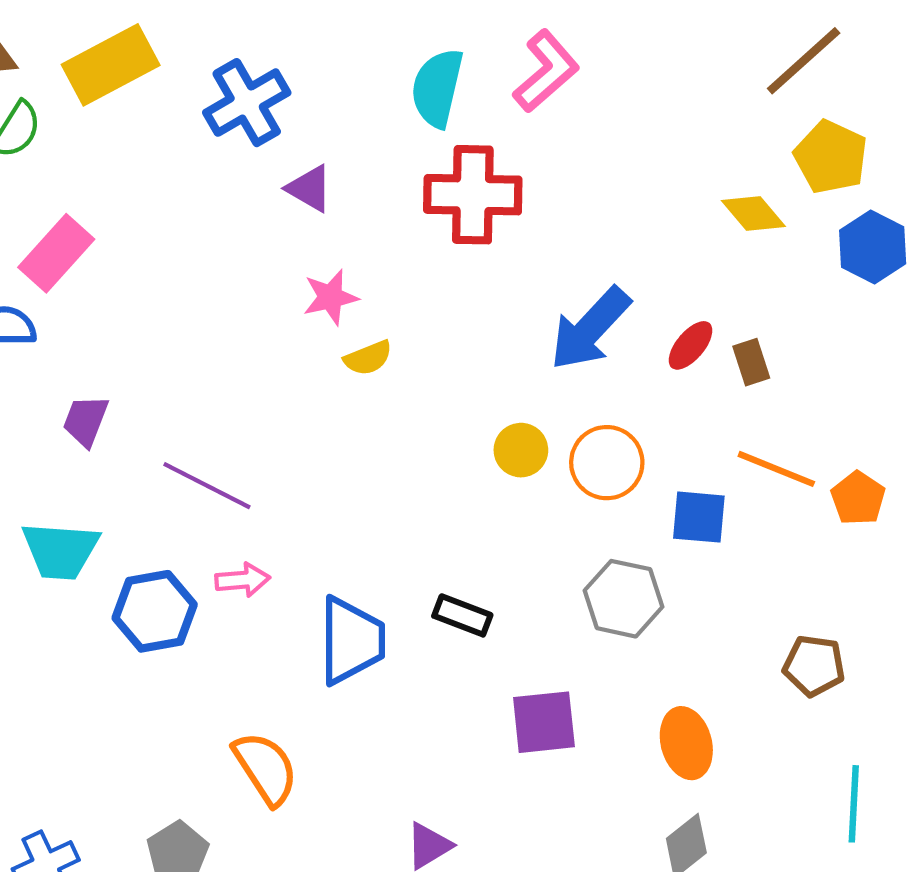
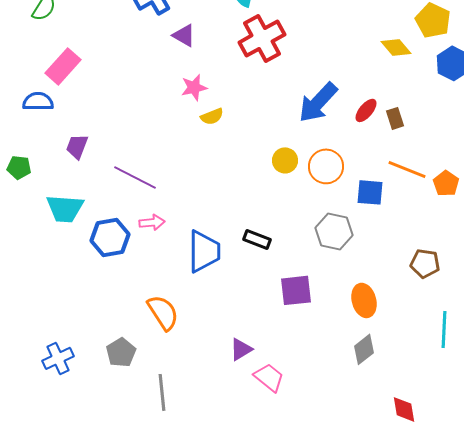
red cross: (473, 195) -> (262, 38), turned -30

